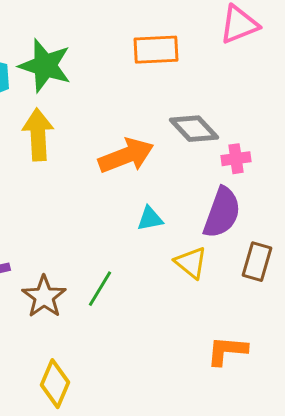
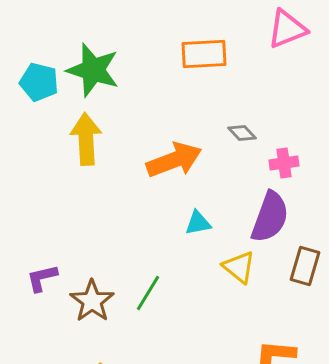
gray diamond: (194, 129) -> (242, 133), size x0.6

